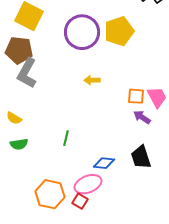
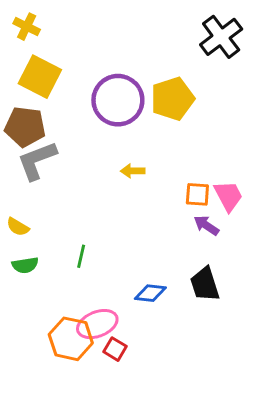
gray L-shape: (27, 73) -> (37, 161), turned 40
green line: (66, 138) -> (81, 256), moved
pink ellipse: (88, 184) -> (97, 324), moved

